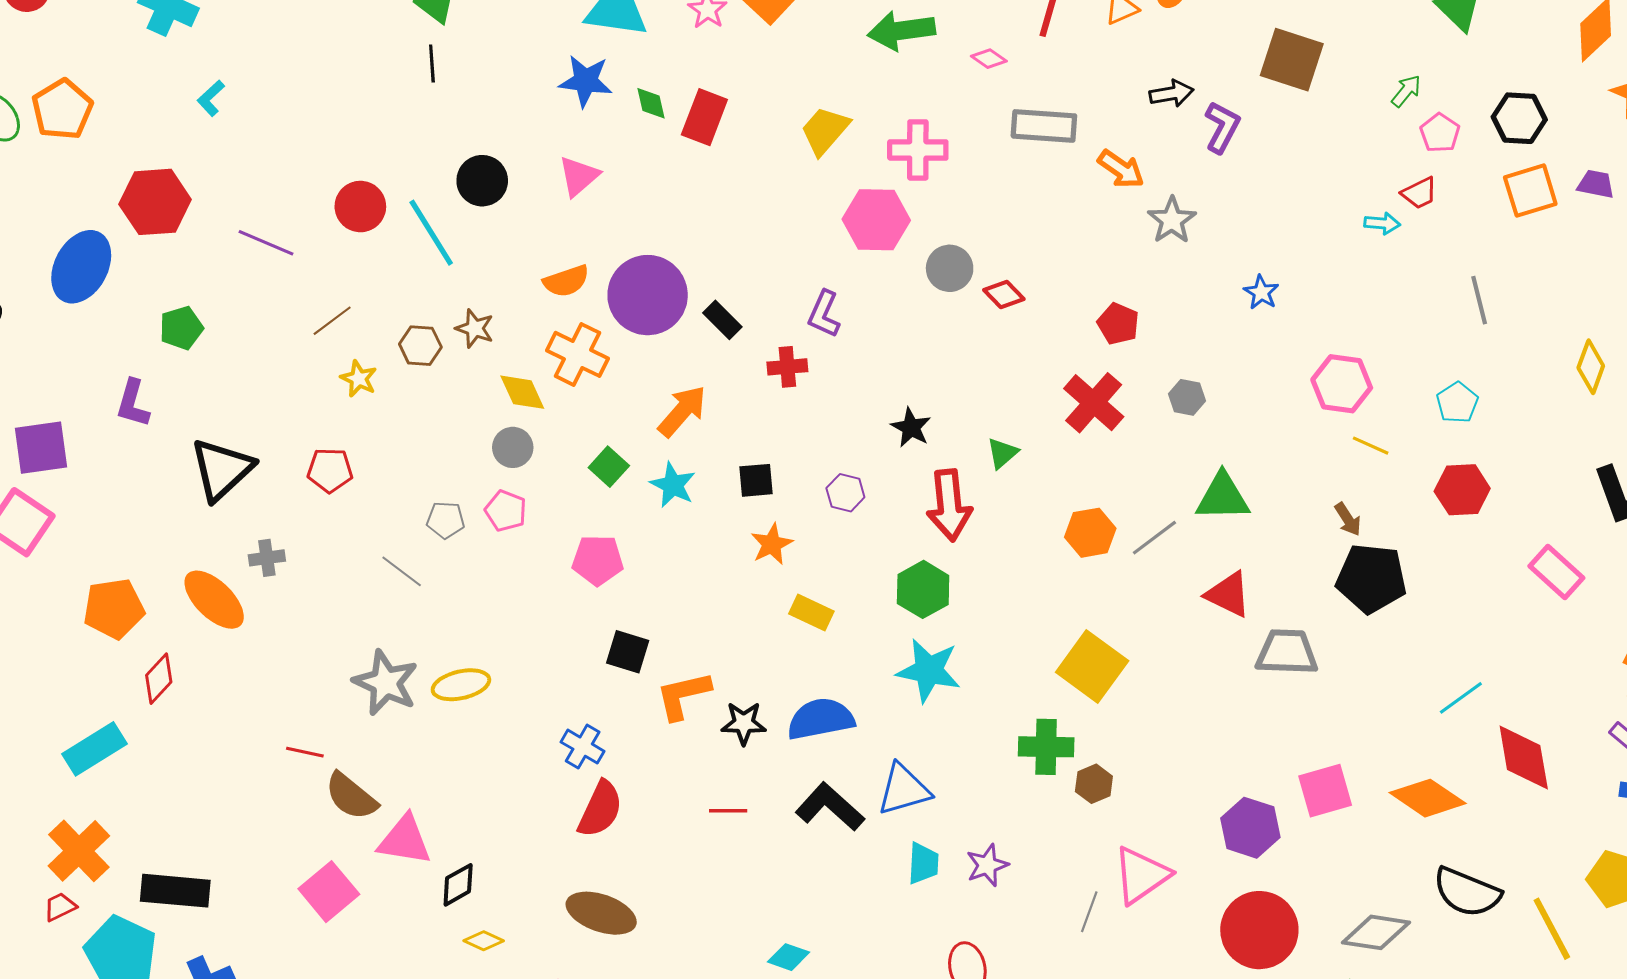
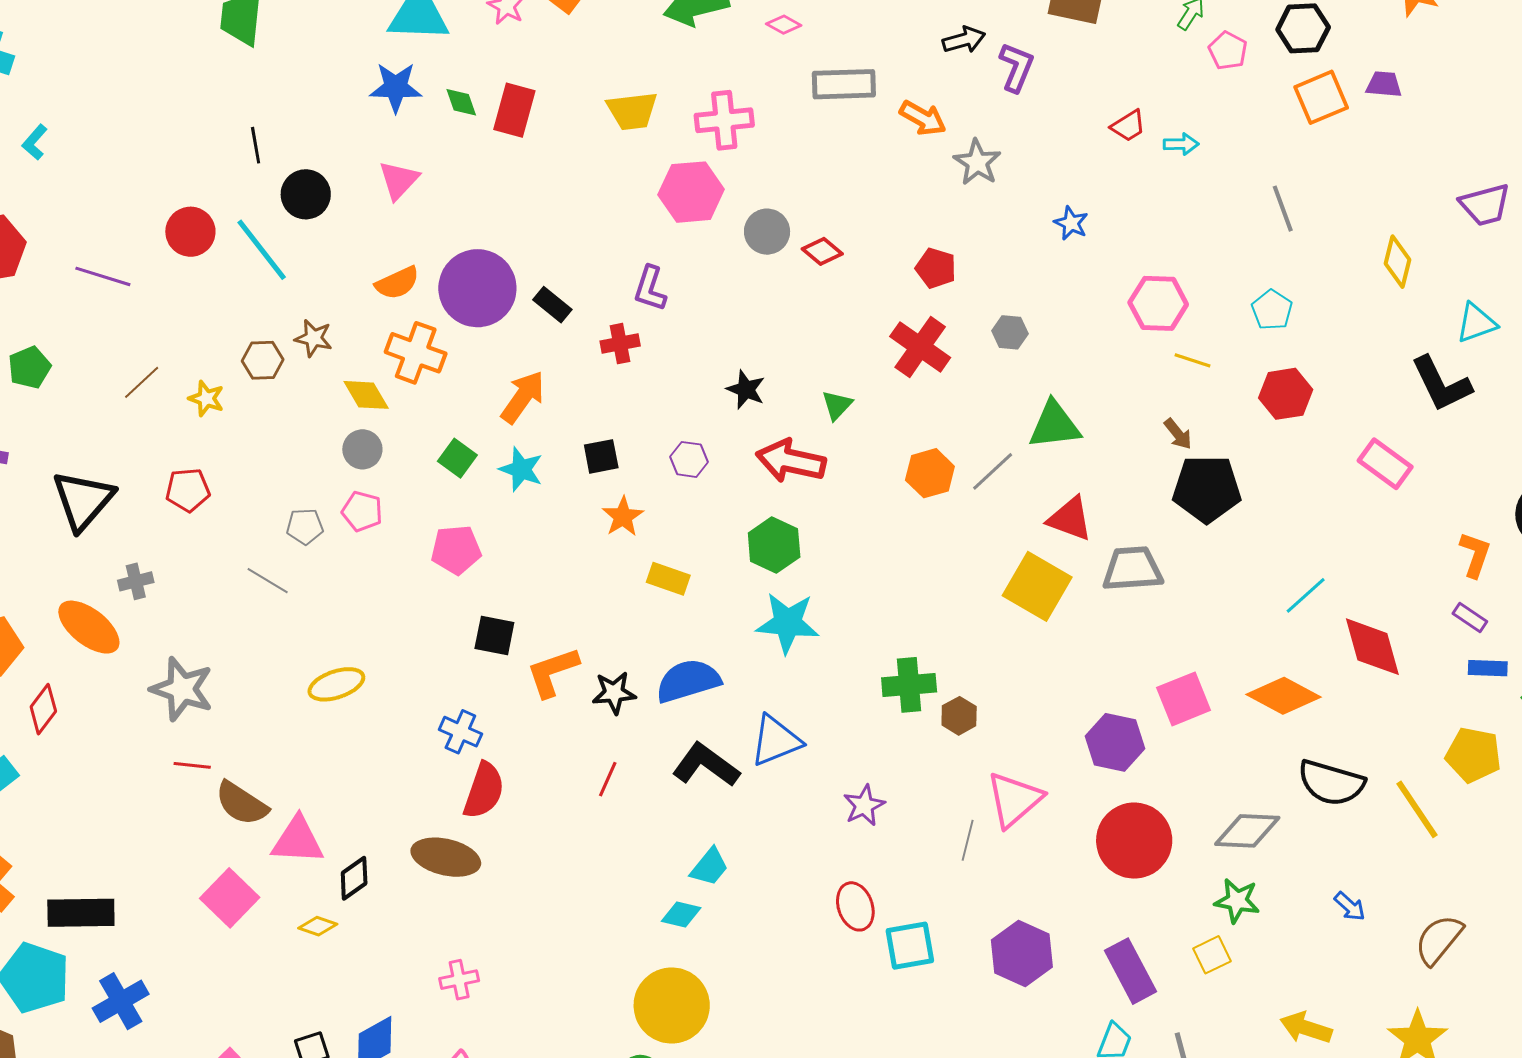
black line: (432, 64) -> (256, 145), moved
yellow trapezoid: (825, 131) -> (632, 111), turned -132
red trapezoid: (1419, 193) -> (1128, 126), moved
brown line: (332, 321) -> (142, 382), moved
red arrow: (949, 505) -> (791, 461), turned 114
yellow square: (1092, 666) -> (1037, 586), moved
gray star: (386, 683) -> (182, 689), moved
red line: (728, 811) -> (608, 779), turned -60
cyan trapezoid: (923, 863) -> (709, 867), moved, turned 42
brown ellipse: (601, 913) -> (446, 857), moved
yellow diamond: (484, 941) -> (318, 926), moved

